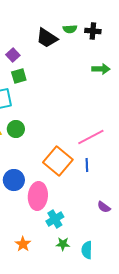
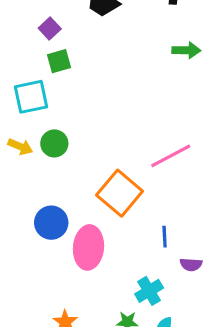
blue line: (87, 165) -> (165, 237), moved
purple semicircle: (104, 207) -> (191, 265), turned -32
cyan cross: (55, 219) -> (149, 291), moved

